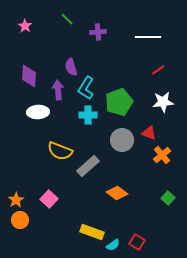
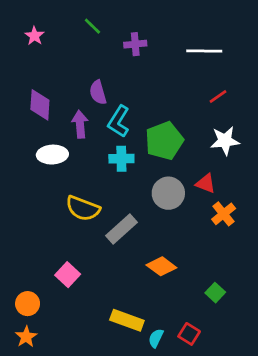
green square: (168, 198) -> (215, 293), moved
orange star: (16, 200) -> (26, 337), moved
cyan semicircle: (113, 245) -> (156, 338), turned 152

